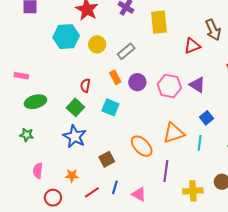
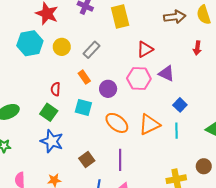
brown arrow: (213, 30) -> (175, 17), turned -65
red triangle: (192, 46) -> (145, 49), moved
purple circle: (137, 82) -> (108, 89), moved
orange ellipse: (142, 146) -> (117, 123), moved
purple line: (166, 171) -> (120, 160), moved

